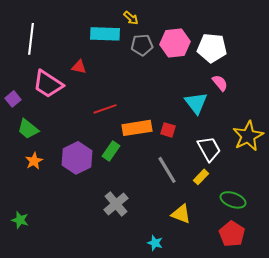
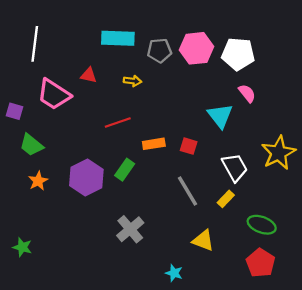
yellow arrow: (131, 18) -> (132, 81), moved, turned -35
purple square: (13, 99) -> (14, 111), turned -35
orange rectangle: (137, 128) -> (154, 144), size x0.7

